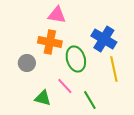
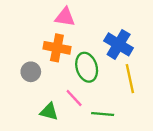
green line: (90, 100) -> (103, 114), turned -54

